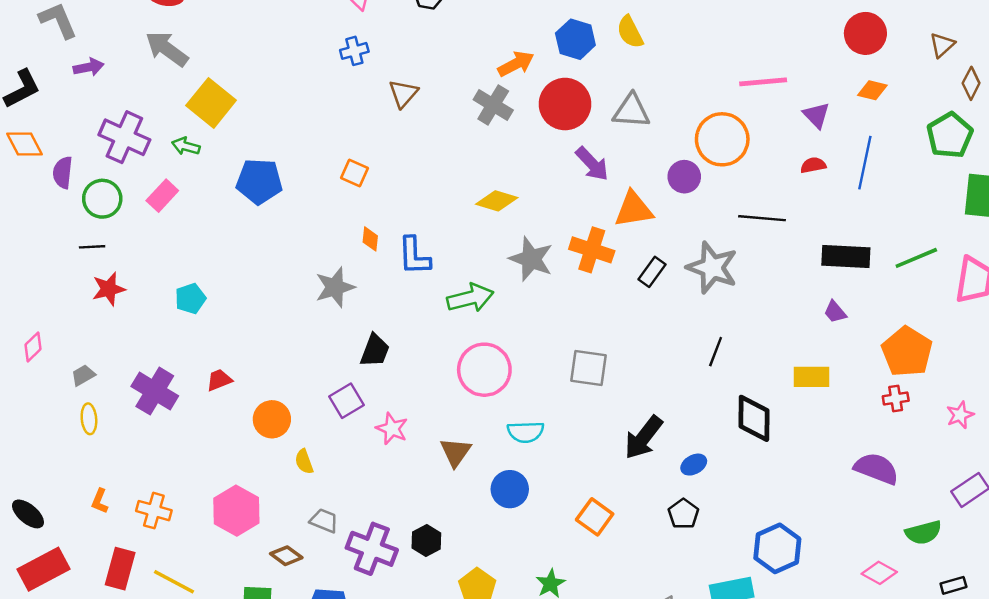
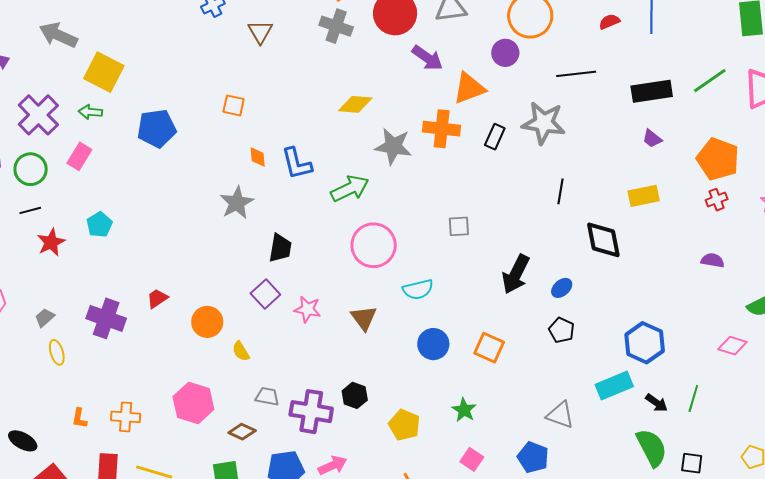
purple cross: (124, 137) -> (38, 115), turned 33
cyan pentagon: (190, 299) -> (99, 225), moved
gray square: (589, 368) -> (459, 226), size x0.7
purple semicircle: (876, 469) -> (713, 260), size x0.6
blue circle: (510, 489) -> (433, 344), moved

